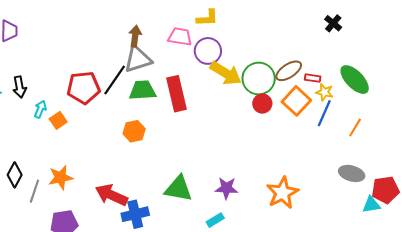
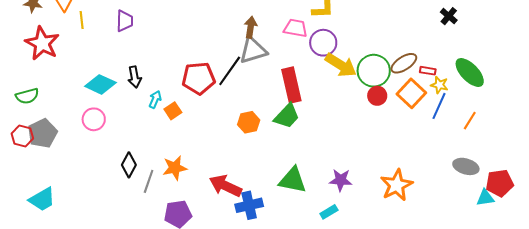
green trapezoid: (142, 90) -> (287, 116), moved, turned 136

